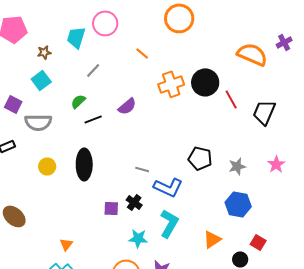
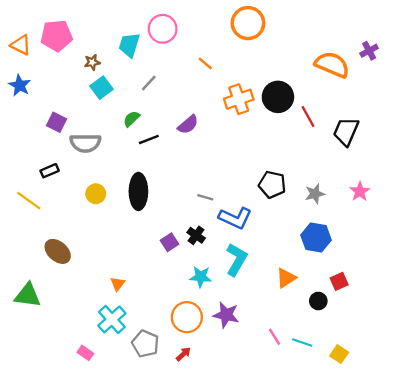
cyan square: (41, 80) -> (101, 88), moved
purple square: (111, 208) -> (170, 242), turned -35
red square: (258, 242) -> (339, 281), turned 35

